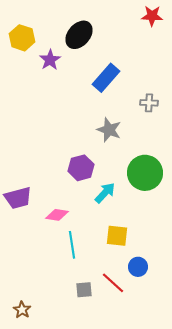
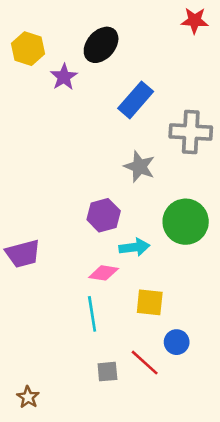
gray cross: (149, 103) -> (191, 132), size x1.8
cyan arrow: (105, 193) -> (134, 247), turned 40
pink diamond: (57, 215) -> (104, 273), moved

